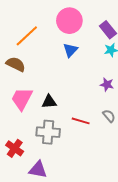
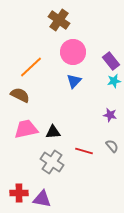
pink trapezoid: (22, 99) -> (26, 129), turned 50
gray cross: (48, 132) -> (52, 162), turned 30
red cross: (15, 148) -> (19, 193), moved, turned -36

